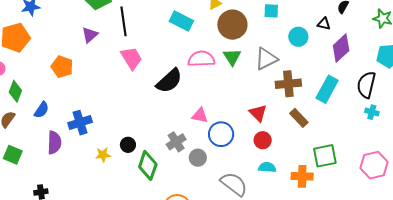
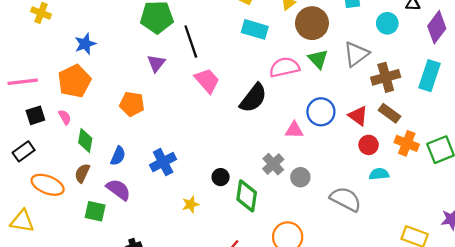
brown rectangle: (299, 118) -> (390, 113), moved
blue circle: (221, 134) -> (321, 112), moved
purple semicircle: (54, 143) -> (118, 190), moved, turned -45
yellow star: (103, 155) -> (191, 204), moved
orange cross: (302, 176) -> (407, 143), moved, turned 30

